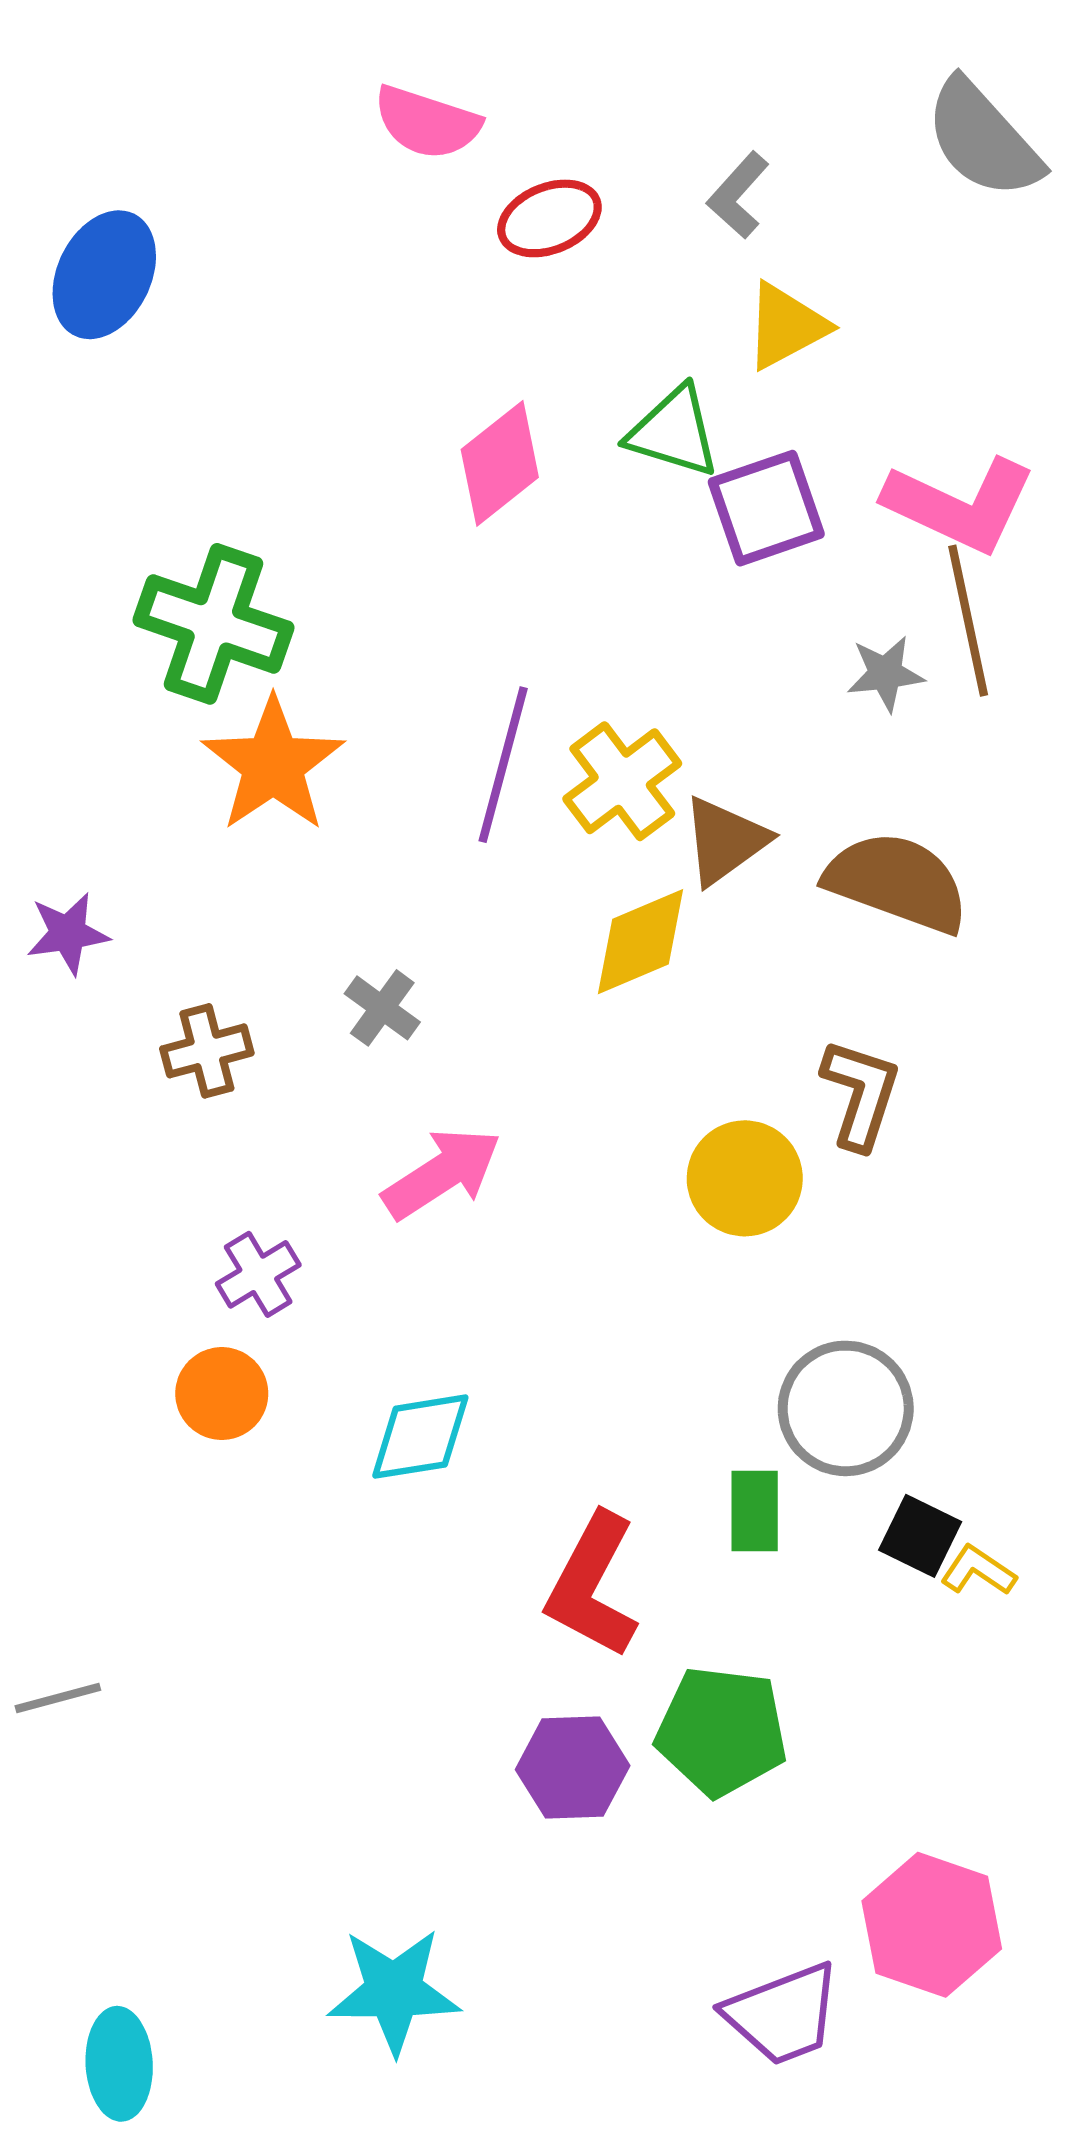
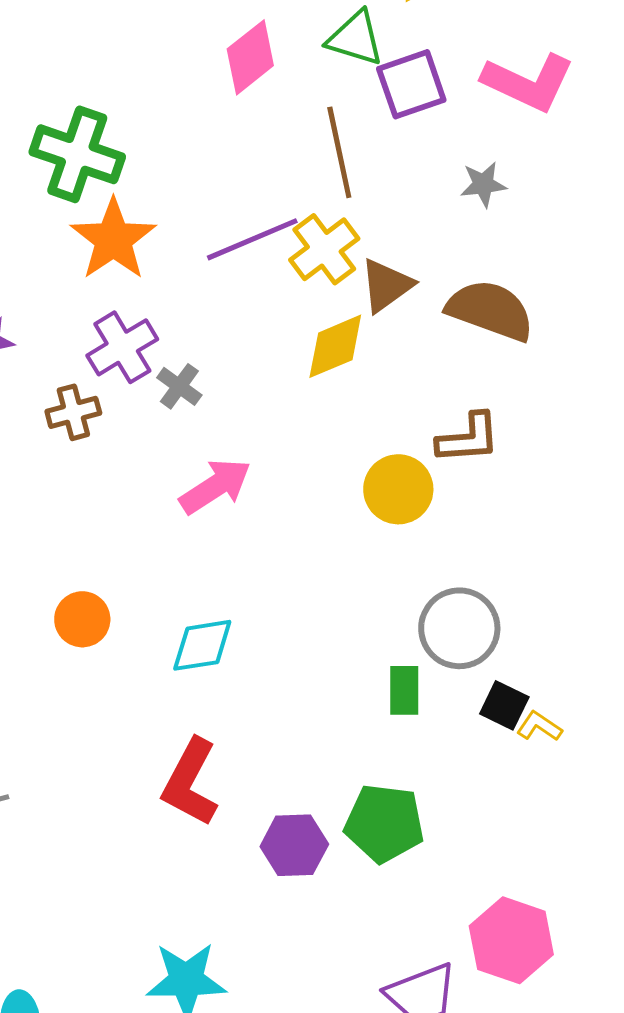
brown line: (968, 621) -> (339, 152), moved
purple line: (503, 765) -> (252, 239), turned 52
brown L-shape: (861, 1094) -> (468, 438), turned 68
purple cross: (258, 1274) -> (122, 347), moved, size x1.4
red L-shape: (592, 1585) -> (190, 782), moved

